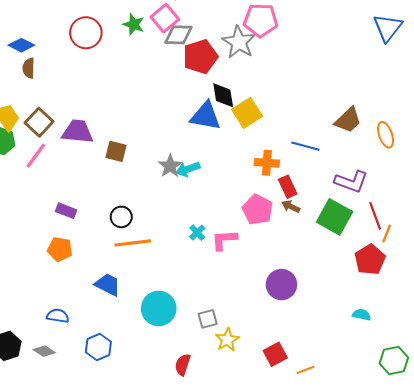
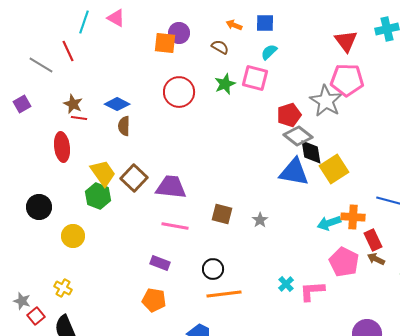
pink square: (165, 18) -> (255, 78), turned -36
green star: (134, 24) -> (225, 84), turned 30
gray diamond: (178, 35) -> (298, 136), moved, turned 36
red pentagon: (200, 57) -> (289, 115), size x0.7
brown square: (116, 151) -> (222, 214), moved
pink line: (36, 156) -> (175, 226), moved, turned 64
gray star: (170, 166) -> (260, 220), size x0.7
cyan arrow: (188, 169) -> (329, 223), moved

